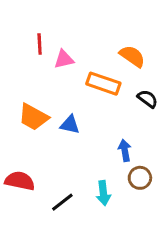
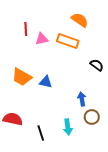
orange semicircle: (132, 56) -> (80, 20), moved
orange rectangle: (103, 84) -> (68, 41), moved
black line: (62, 202) -> (41, 133), turned -70

